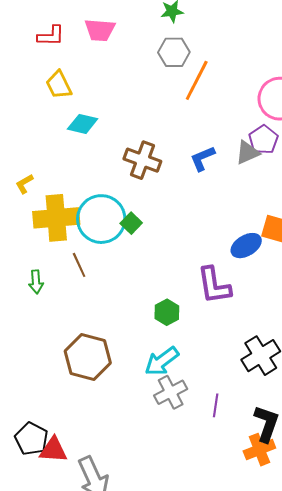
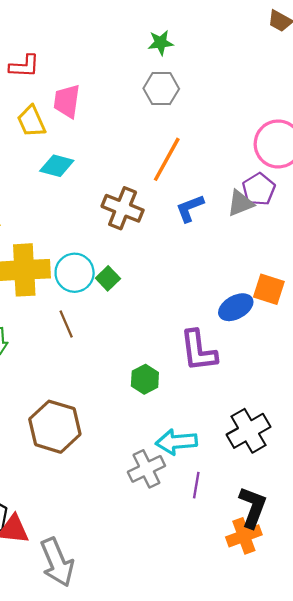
pink trapezoid: (100, 30) -> (67, 101), moved, turned 92
orange line: (197, 80) -> (167, 159), moved
cyan circle: (101, 219) -> (75, 273), size x0.7
brown line: (79, 265) -> (66, 324), moved
cyan arrow: (162, 361) -> (176, 442), moved, turned 30

